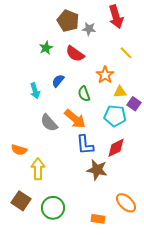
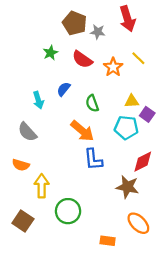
orange star: (105, 75) -> (113, 67), moved
gray semicircle: (49, 123) -> (27, 132), moved
red diamond: (116, 148) -> (143, 162), moved
brown star: (97, 170) -> (127, 187), moved
green circle: (53, 208) -> (68, 211), moved

